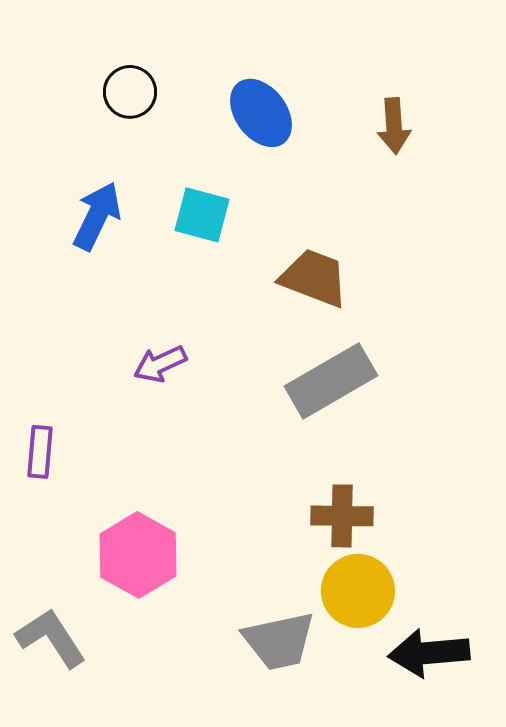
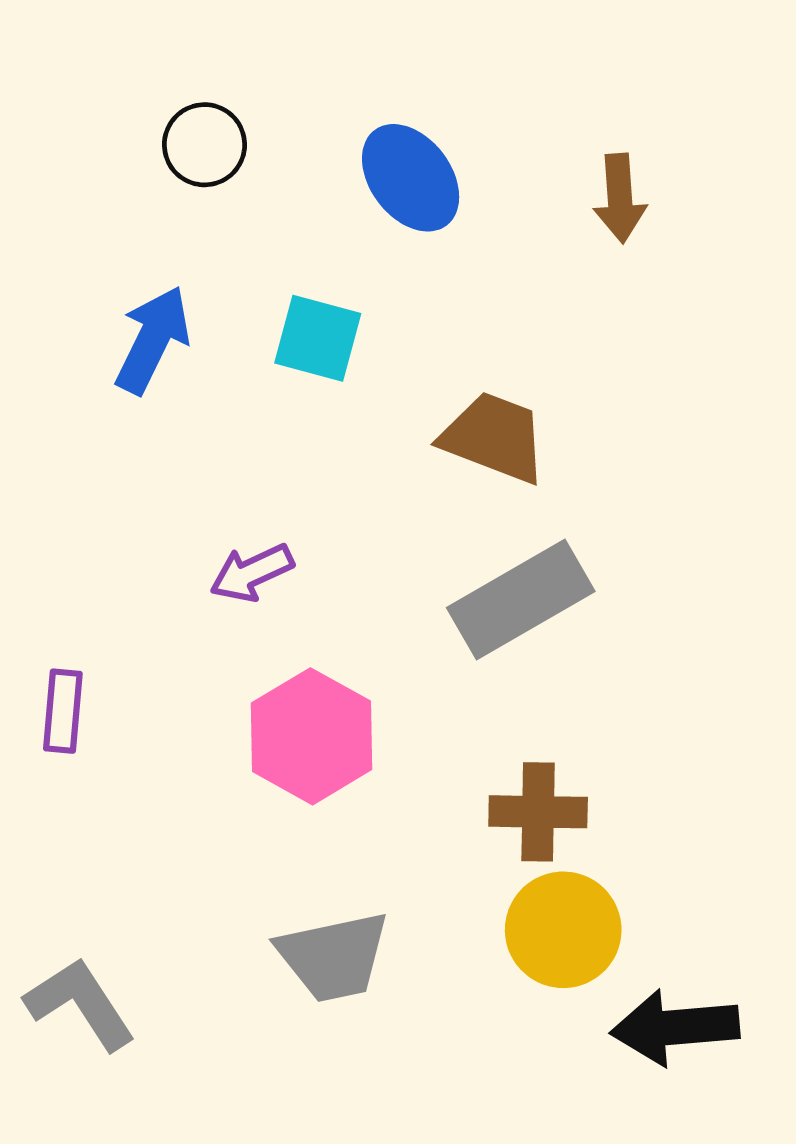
pink hexagon: (138, 555) -> (311, 736), moved
gray trapezoid: (279, 641) -> (333, 957), moved

